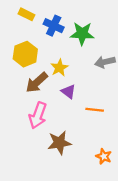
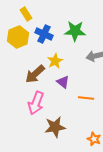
yellow rectangle: (26, 14) -> (26, 14), turned 32
blue cross: (54, 26) -> (44, 34), moved
yellow hexagon: (25, 54) -> (18, 37), moved

